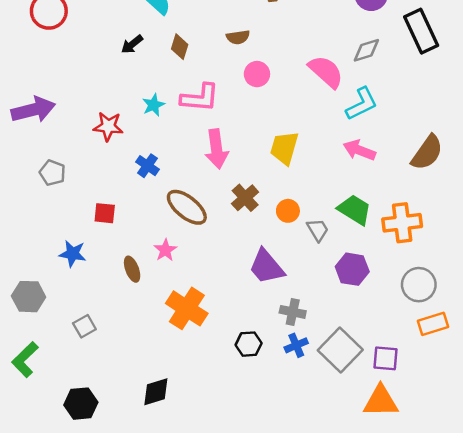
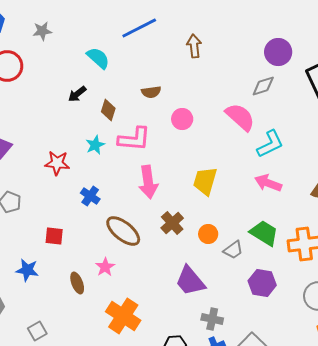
brown semicircle: (238, 37) -> (151, 92), moved
brown diamond: (180, 47) -> (108, 110), moved
gray diamond: (366, 50) -> (263, 86), moved
gray trapezoid: (318, 230) -> (233, 250), turned 85

